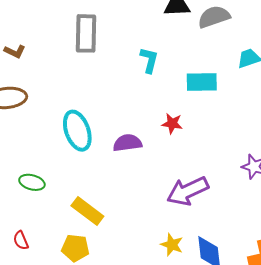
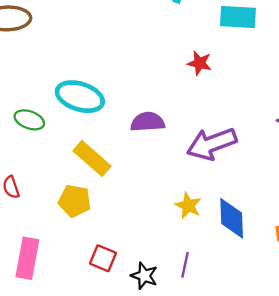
cyan ellipse: (77, 131) -> (80, 97), moved, turned -57
purple semicircle: (127, 143) -> (148, 122), moved

